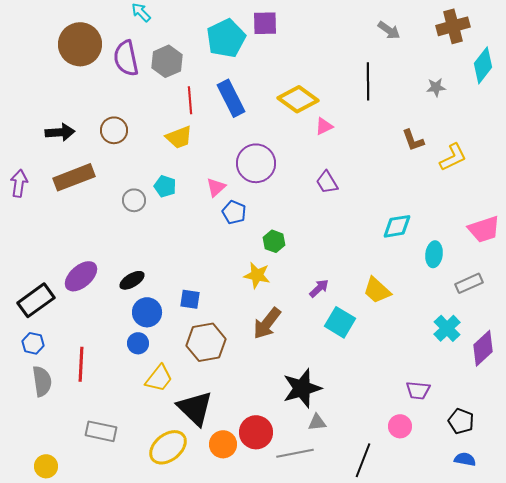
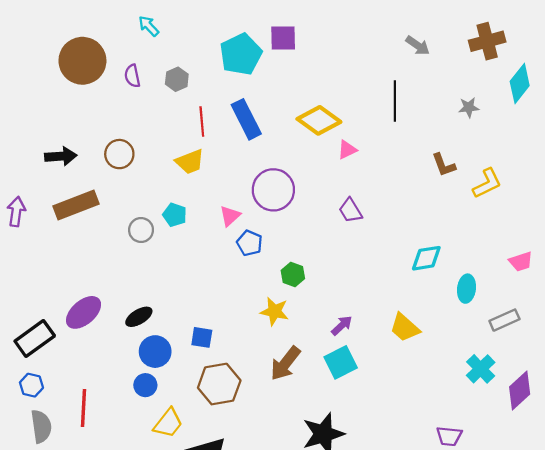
purple semicircle: (126, 58) -> (132, 76), size x0.6
gray hexagon: (167, 61) -> (177, 79), size x0.7
pink trapezoid: (484, 229) -> (521, 261), size x0.7
cyan square: (340, 322) -> (341, 362), moved, turned 32

